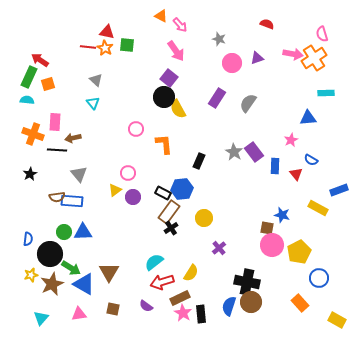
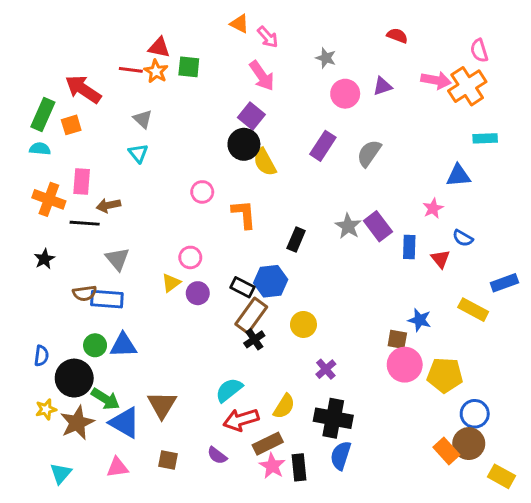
red arrow: (40, 60) -> (83, 89), moved, size x1.4
yellow pentagon: (299, 252) -> (445, 375), turned 30
black cross: (247, 282) -> (333, 418), moved
brown circle: (251, 302) -> (469, 444), moved

